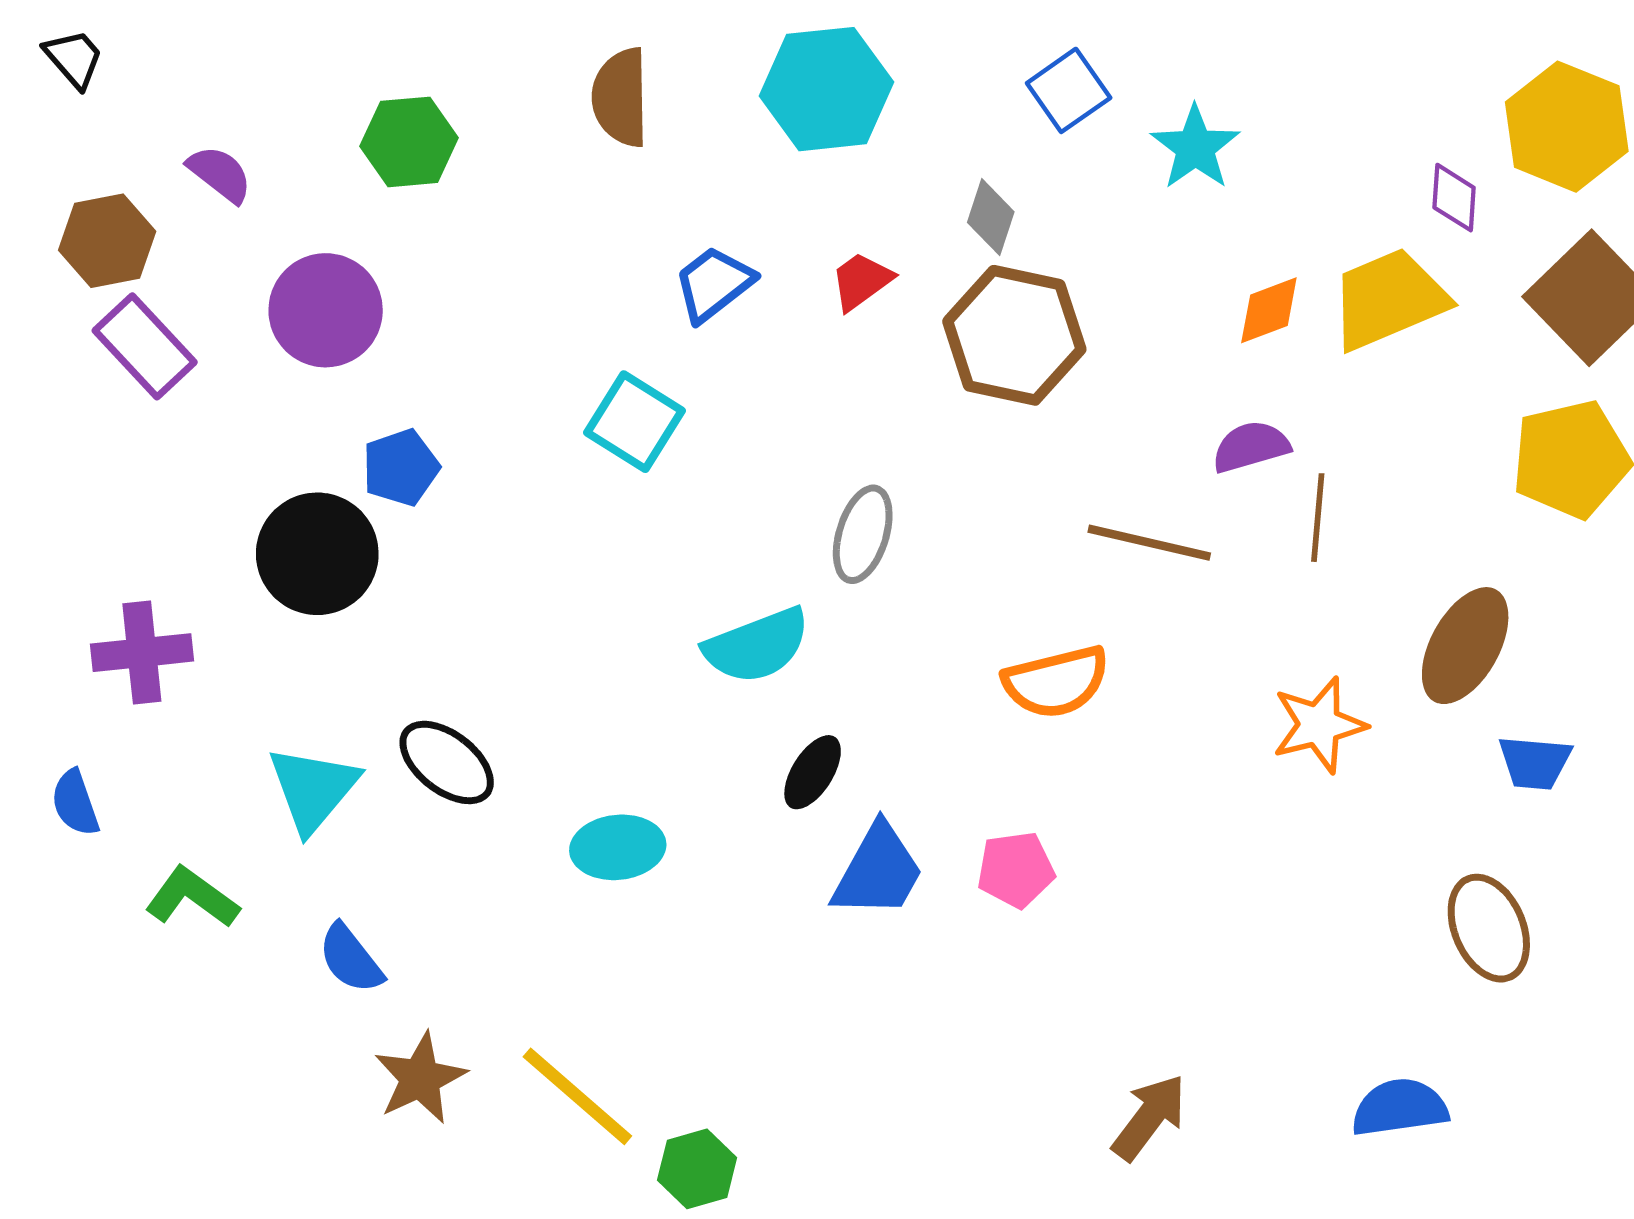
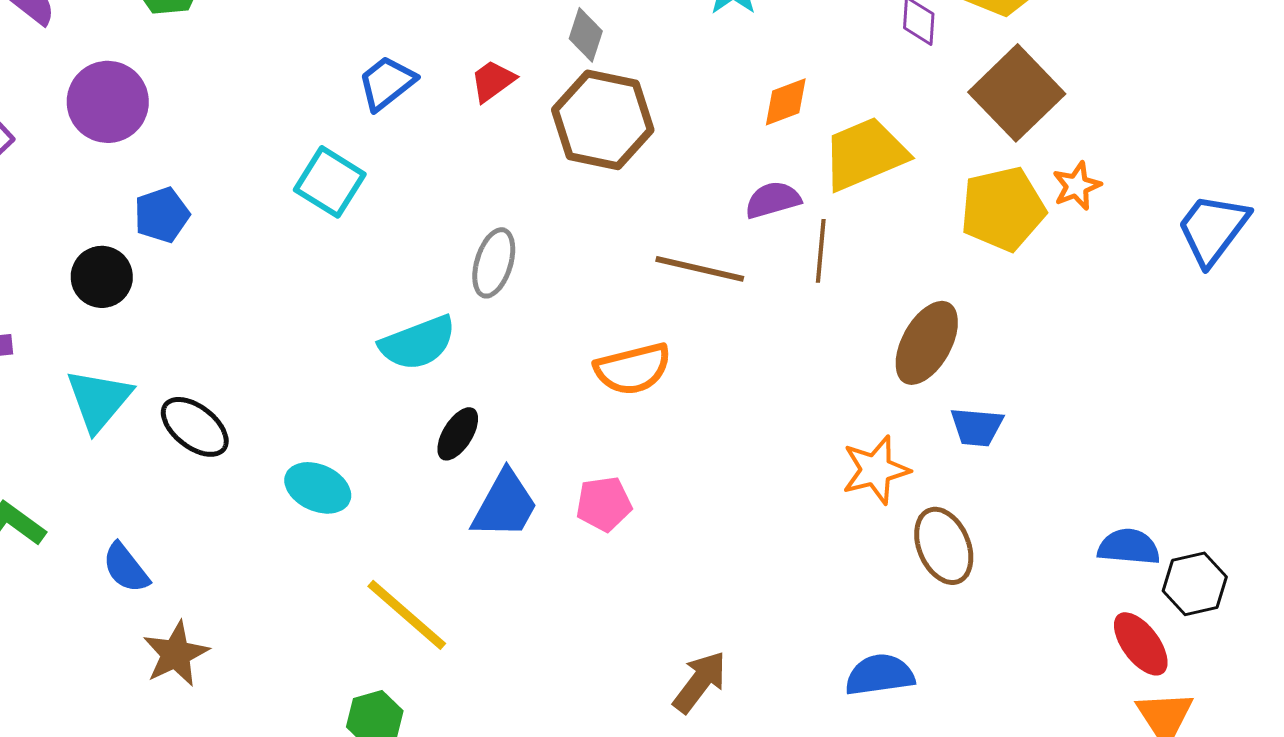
yellow trapezoid: (1389, 299) -> (865, 154), moved
black circle: (317, 554) -> (102, 277), size x0.7
orange star: (1319, 725) -> (876, 470), moved
cyan triangle: (313, 789) -> (99, 400), moved
cyan ellipse: (618, 847) -> (318, 488), turned 30
yellow line: (577, 1096) -> (407, 615), moved

